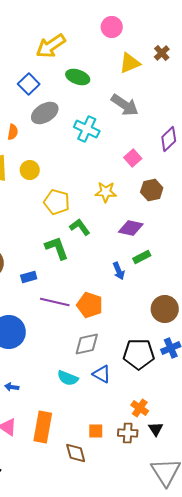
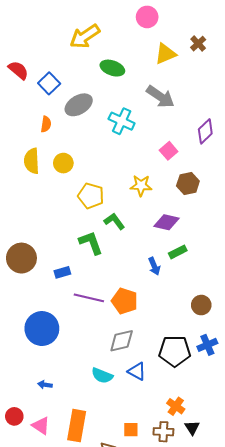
blue square: (29, 84) -> (49, 83), moved
brown circle: (165, 309) -> (201, 305), size x0.7

